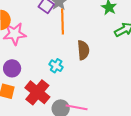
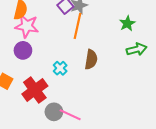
purple circle: (12, 68) -> (23, 50), moved

